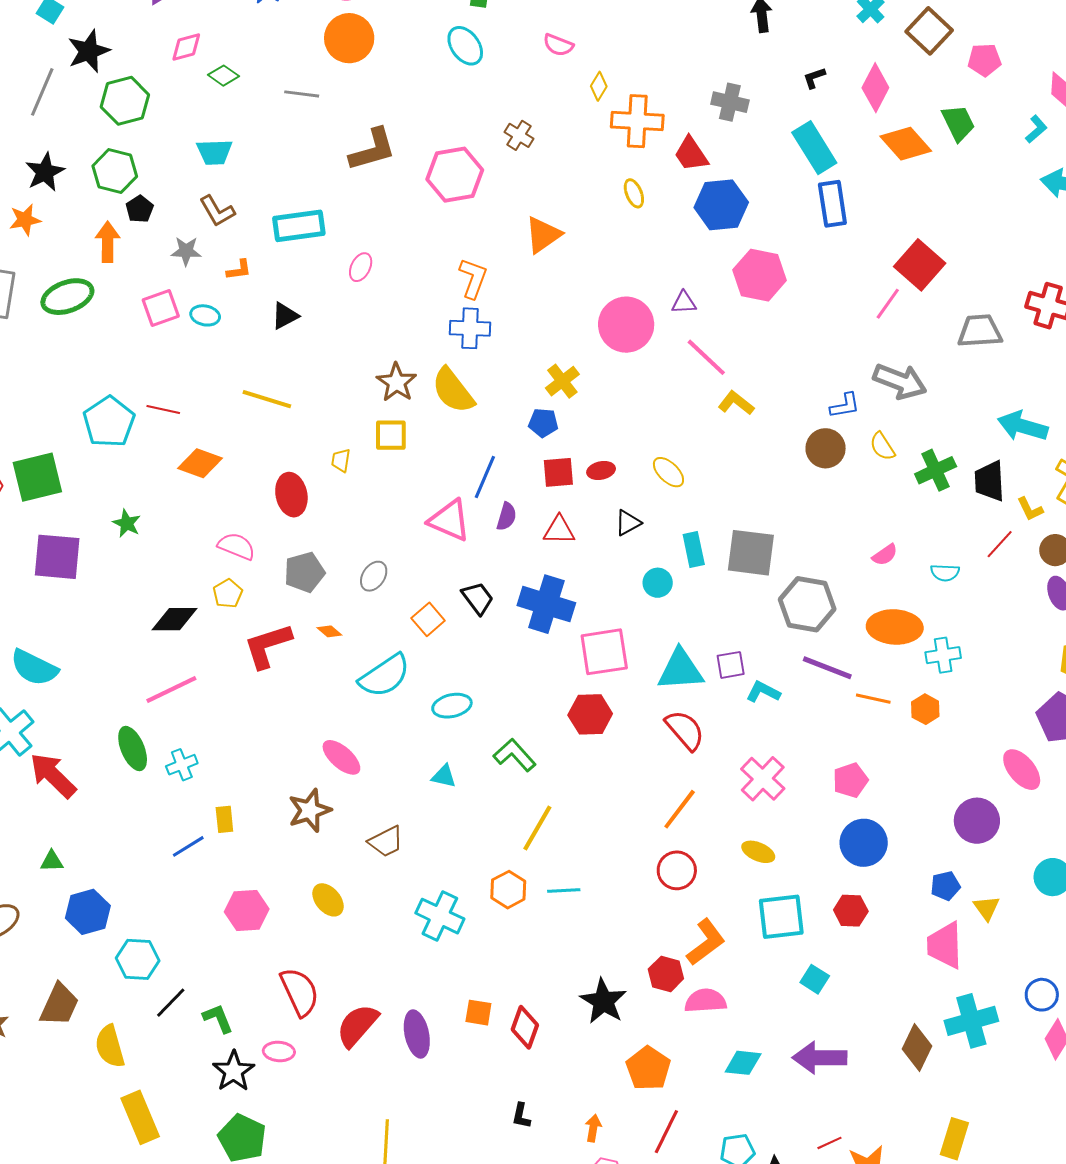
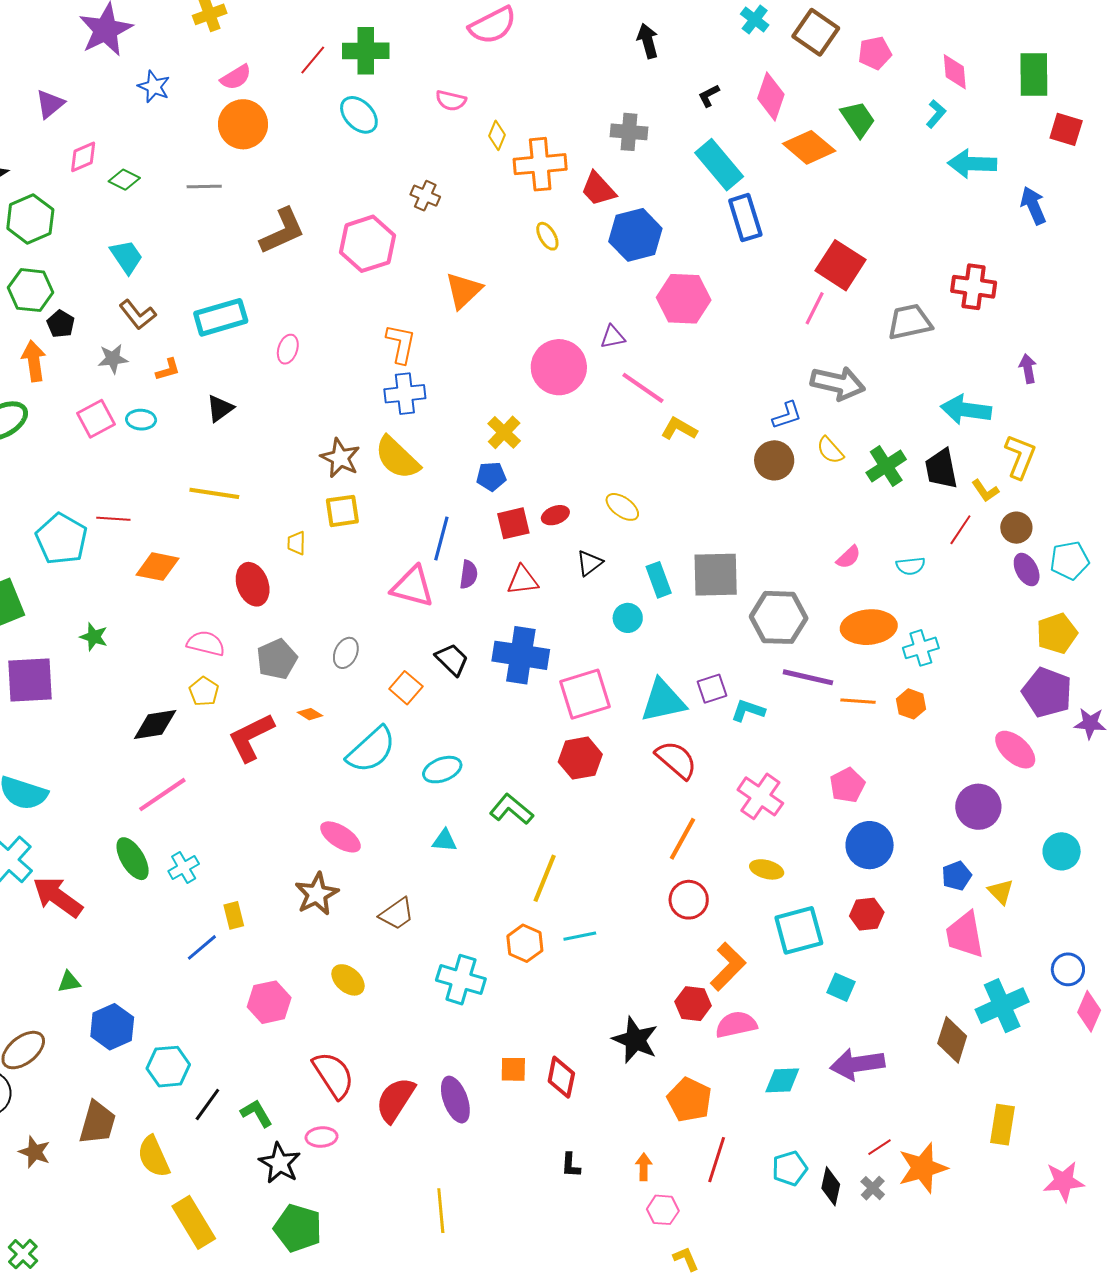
cyan trapezoid: (214, 152) -> (126, 257), turned -114

